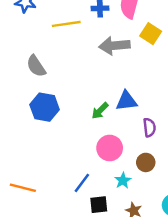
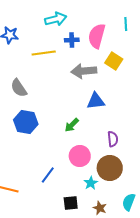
blue triangle: (126, 101) -> (96, 101), moved
brown circle: (146, 162) -> (110, 168), size x1.6
blue line: (82, 183) -> (48, 175), moved

